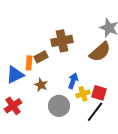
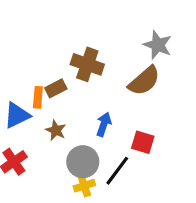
brown cross: (62, 41) -> (87, 64), turned 30
yellow cross: (83, 94) -> (84, 186), moved
black line: (95, 112) -> (117, 171), moved

